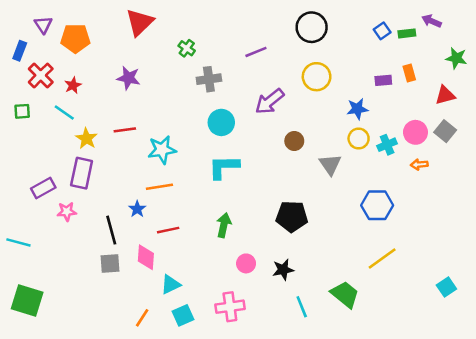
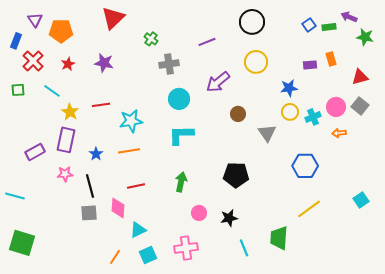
green star: (456, 58) -> (365, 37), moved
red star: (73, 85) -> (68, 64), moved
blue star: (137, 209) -> (96, 154), moved
pink star: (67, 211) -> (65, 174), moved
cyan square: (446, 287) -> (361, 200), moved
green trapezoid: (345, 294) -> (279, 238), turned -125

